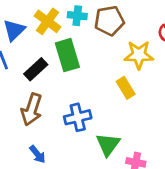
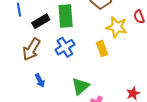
blue cross: (78, 117) -> (65, 47), moved, turned -30
blue arrow: (37, 154) -> (40, 80), moved

